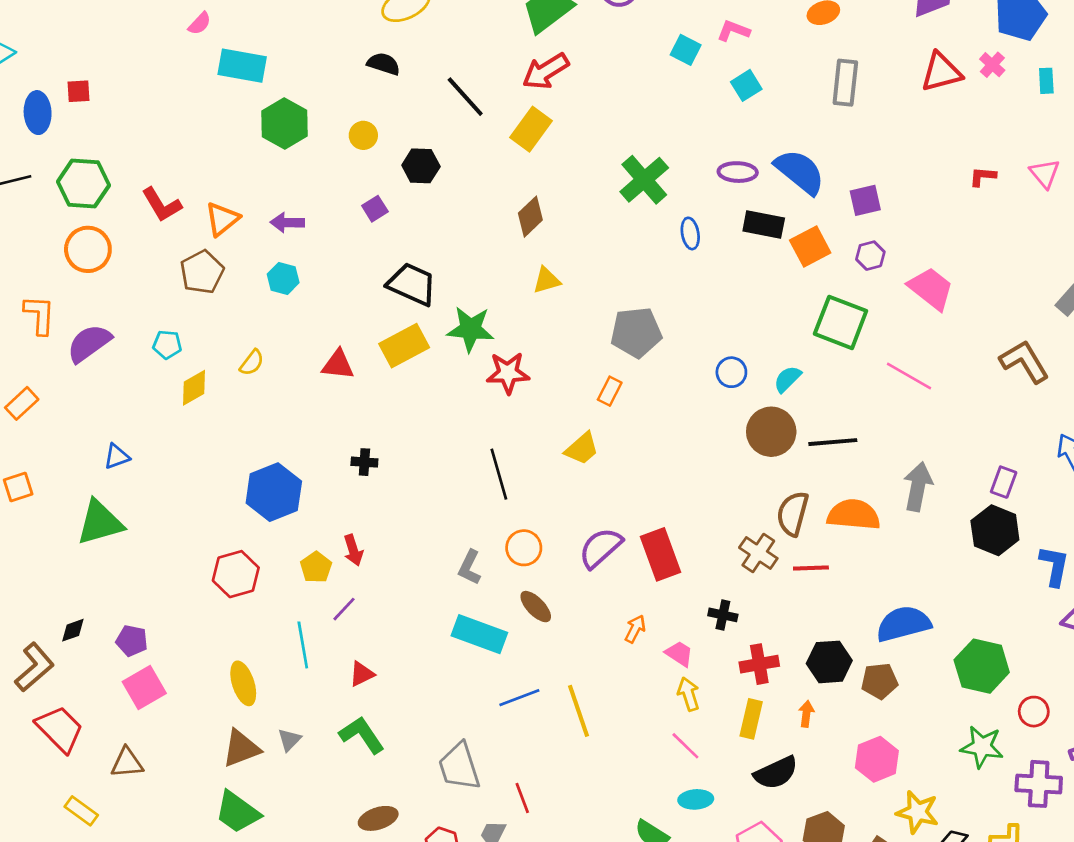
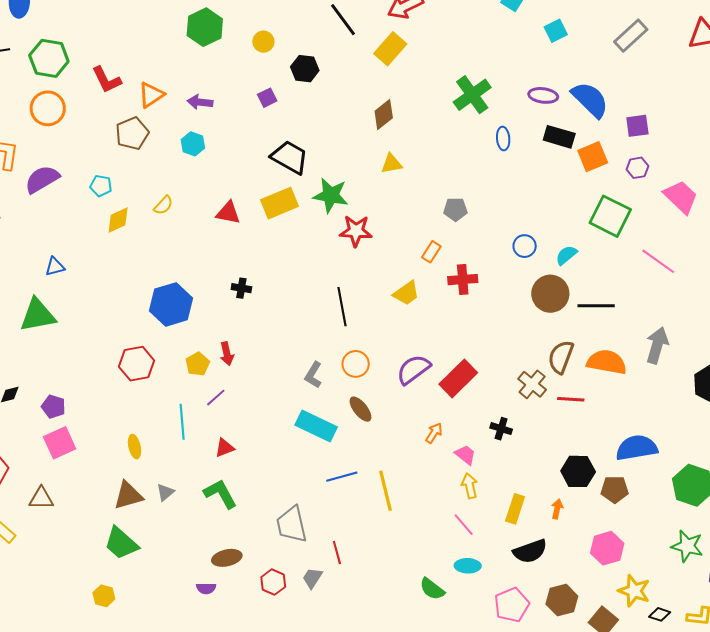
gray rectangle: (845, 83) -> (631, 36), turned 36
gray pentagon: (636, 332) -> (455, 209), size x0.6
red rectangle: (660, 554) -> (458, 378), turned 60
red cross: (759, 664) -> (463, 280), moved
yellow ellipse: (243, 683) -> (135, 447), size x0.7

